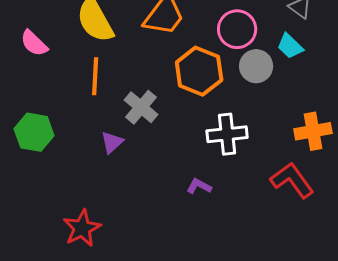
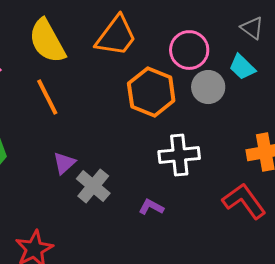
orange line: (95, 76) -> (47, 97), turned -30
gray cross: (141, 107) -> (93, 186), moved

